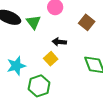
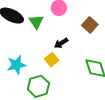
black arrow: (59, 42) -> (61, 43), turned -40

